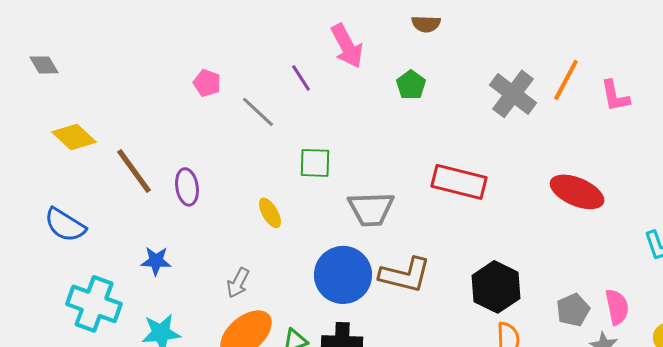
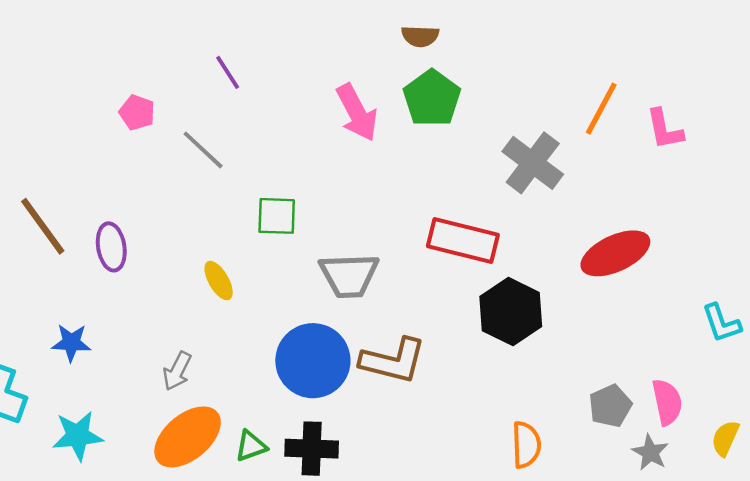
pink arrow: (347, 46) -> (357, 112), moved
purple line: (301, 78) -> (228, 72), moved
green pentagon: (411, 85) -> (432, 98), moved, size x1.5
gray cross: (513, 94) -> (533, 163), moved
red ellipse: (577, 192) -> (615, 253), turned -48
black hexagon: (496, 287) -> (511, 312), moved

